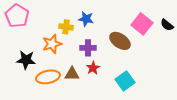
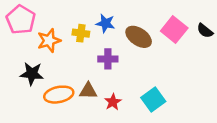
brown ellipse: (120, 41) -> (139, 37), moved
orange star: (52, 44) -> (49, 41), moved
red star: (93, 68) -> (113, 102), moved

